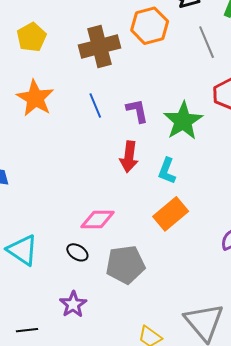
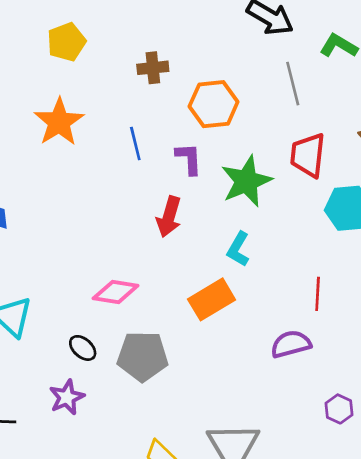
orange hexagon: (150, 26) -> (214, 104), moved
brown cross: (100, 47) -> (153, 68), size x0.6
cyan L-shape: (167, 171) -> (238, 249), moved
black ellipse: (77, 252) -> (83, 348), moved

